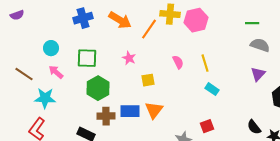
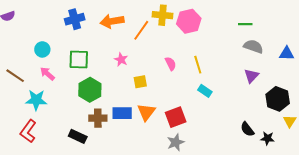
orange arrow: (120, 20) -> (112, 21), turned 140
red square: (207, 126) -> (176, 117), moved, size x1.5

